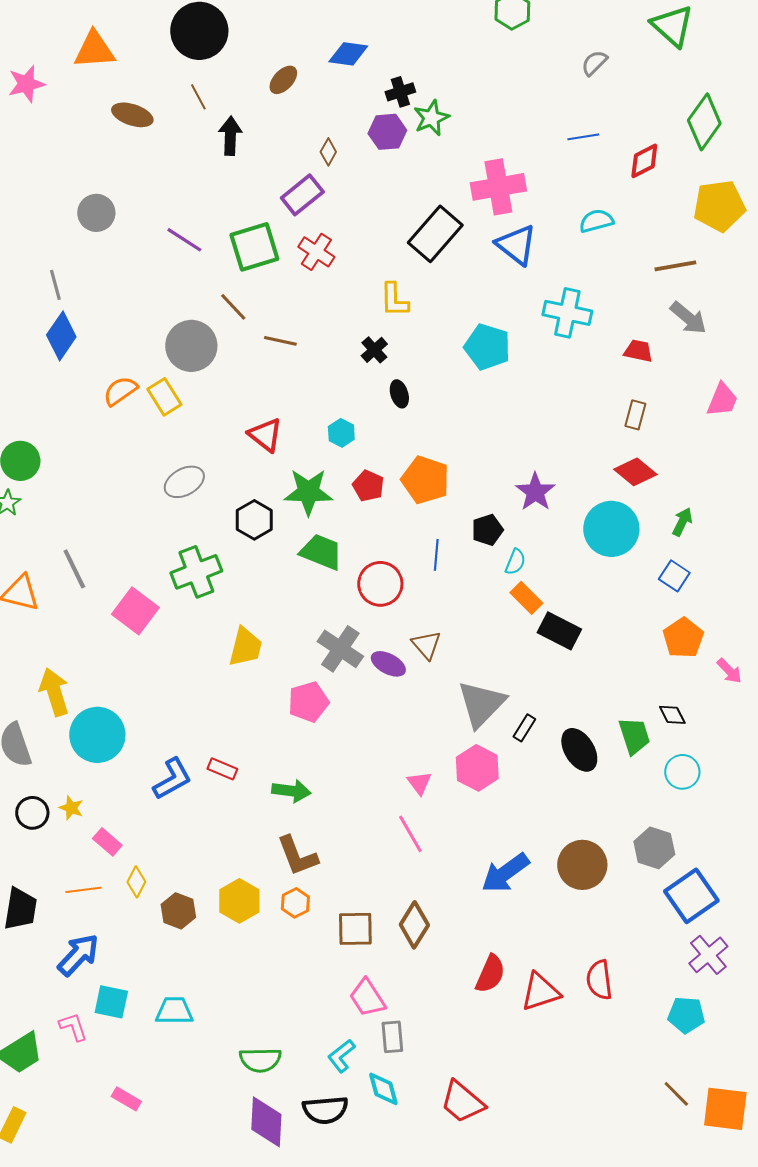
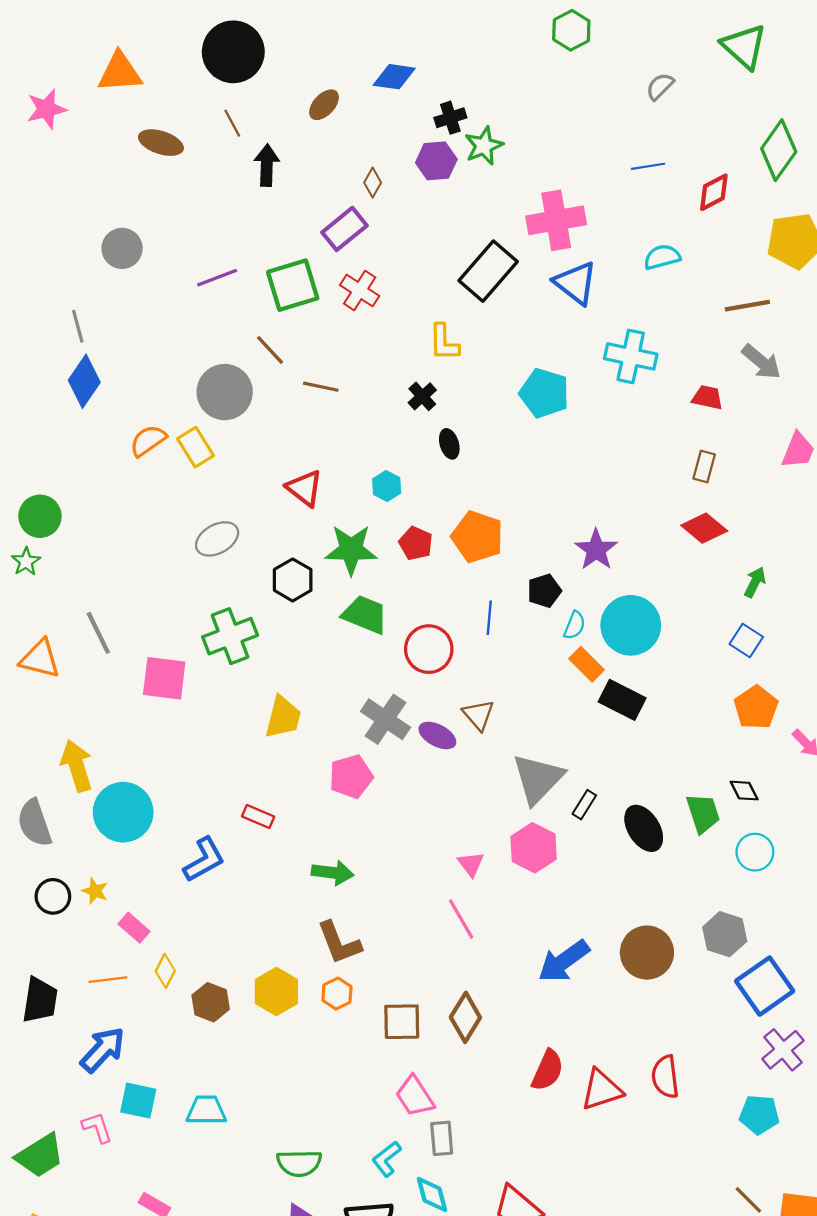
purple line: (184, 240) -> (217, 278), turned -54
cyan circle: (611, 529) -> (631, 625), moved
pink square: (135, 611) -> (164, 678), turned -30
red rectangle: (222, 769) -> (258, 816), moved

